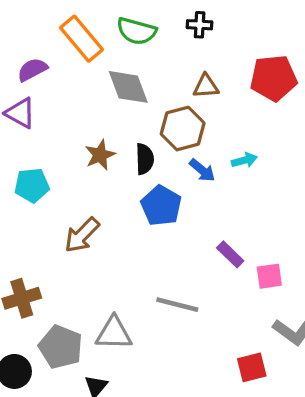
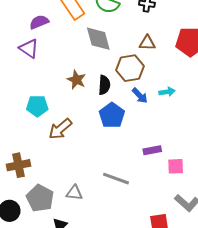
brown star: (100, 155) -> (76, 80), turned -30
cyan pentagon: (32, 185) -> (37, 106), moved
purple rectangle: (230, 254) -> (152, 150), turned -60
gray triangle: (114, 333) -> (74, 193), size x0.7

